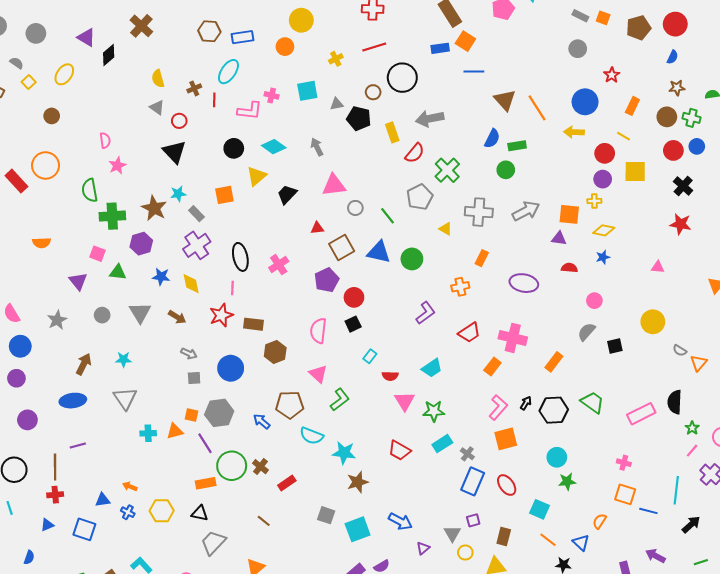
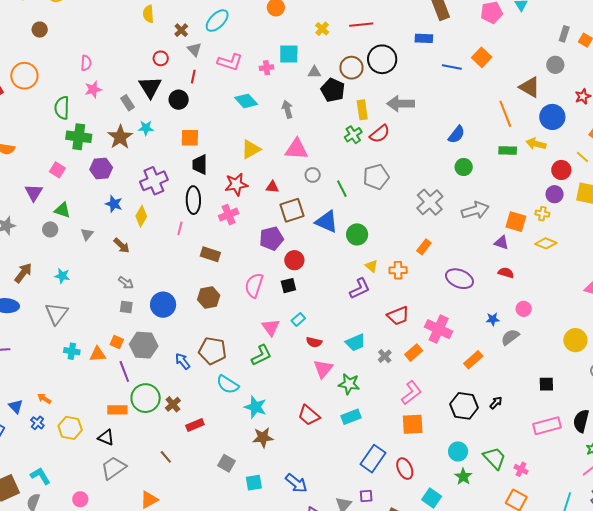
gray rectangle: (580, 16) -> (564, 34), turned 70
orange square: (465, 41) -> (482, 57), moved
yellow cross: (336, 59) -> (322, 29), turned -32
brown cross: (194, 88) -> (181, 30), turned -32
brown circle: (373, 92) -> (351, 68), size x1.5
pink cross: (272, 95) -> (266, 68), moved, turned -32
red line: (214, 100) -> (193, 77), moved
brown triangle: (505, 100) -> (530, 87), moved, turned -30
gray triangle: (157, 107) -> (194, 49), moved
green rectangle: (517, 146) -> (508, 151), moved
black circle: (234, 148) -> (179, 100), moved
green cross: (447, 170) -> (353, 135), moved, size x0.7
yellow triangle: (256, 176) -> (251, 149), moved
black trapezoid: (287, 194) -> (200, 165), moved, turned -55
gray cross: (479, 212) -> (430, 202), turned 32
gray rectangle: (196, 214) -> (127, 103), moved
yellow triangle: (446, 229) -> (371, 266), moved
blue star: (603, 257) -> (493, 319), moved
green triangle: (118, 272) -> (62, 210), moved
yellow diamond: (191, 284) -> (141, 216), turned 30
gray triangle: (140, 312) -> (87, 234), size x0.6
red star: (221, 315) -> (236, 184), moved
brown rectangle: (253, 324) -> (210, 254), moved
black square: (615, 346) -> (546, 384), moved
pink triangle: (318, 374) -> (271, 327), moved
green trapezoid: (593, 402) -> (494, 458), moved
black arrow: (526, 403) -> (496, 403), moved
gray cross: (467, 454) -> (385, 356), moved
green star: (567, 481) -> (463, 477), turned 30
blue triangle: (103, 500) -> (16, 406), turned 42
cyan square: (358, 529) -> (254, 483), size x0.7

